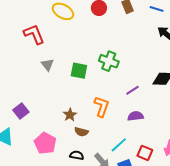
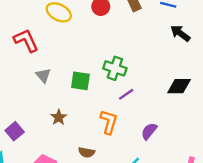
purple line: (133, 90) -> (126, 94), moved
brown star: (70, 115) -> (59, 117), moved
purple semicircle: (136, 116) -> (149, 131), turned -42

